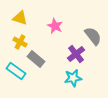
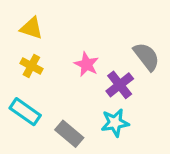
pink star: (55, 26) -> (87, 64), moved
gray rectangle: (36, 59) -> (69, 134), moved

